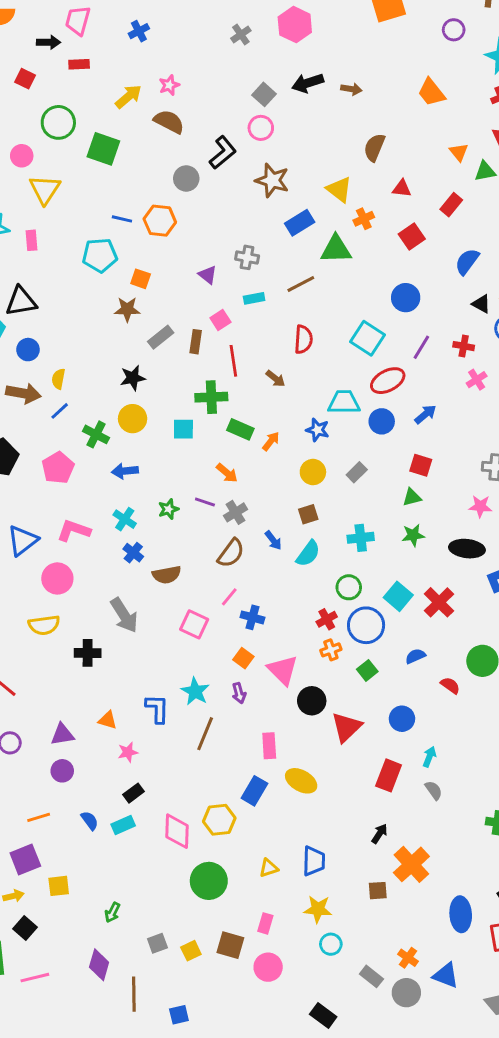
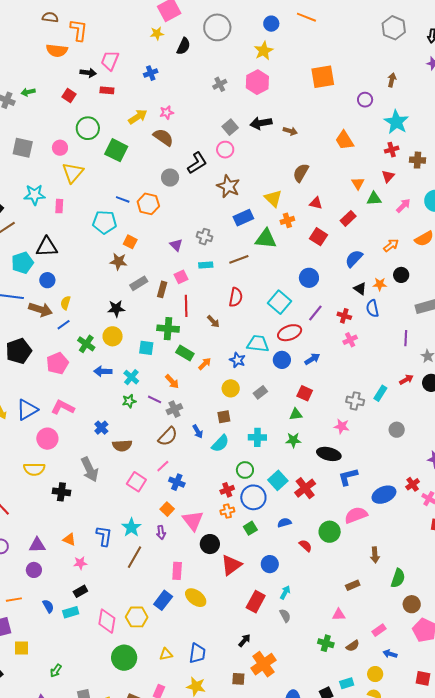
red square: (412, 236) -> (318, 237), turned -30
cyan cross: (125, 519) -> (131, 377), moved

